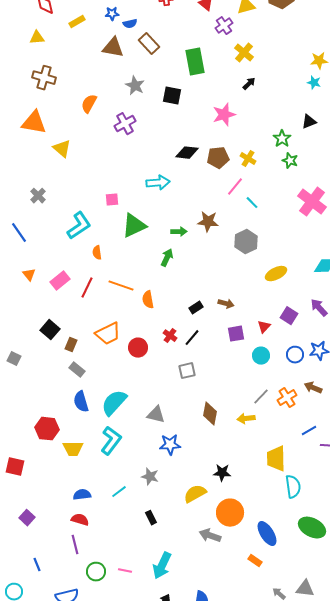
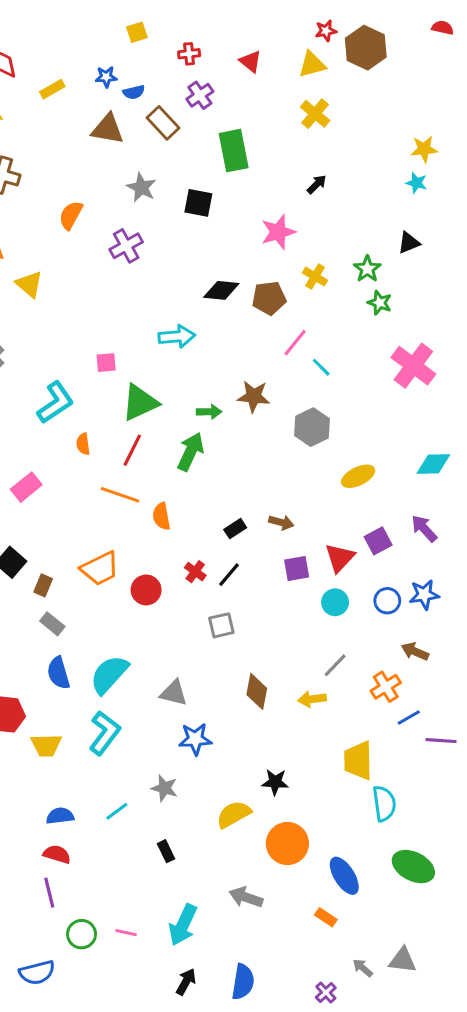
purple cross: (224, 26) -> (200, 95), moved
yellow cross: (244, 53) -> (315, 114), moved
yellow cross: (248, 159) -> (315, 277), moved
green arrow: (167, 258) -> (191, 452), size x1.4
red line: (87, 288) -> (132, 450), moved
purple square: (289, 316) -> (378, 541), turned 30
red triangle: (264, 327) -> (340, 558), size x1.5
orange cross: (287, 398) -> (386, 687), moved
gray arrow: (210, 536) -> (246, 897), moved

